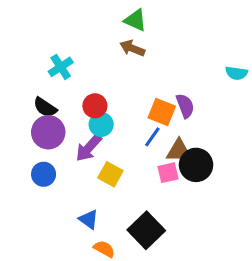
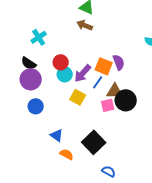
purple arrow: (89, 148) -> (83, 73), moved
blue circle: (44, 174) -> (36, 106), moved
yellow square: (110, 174) -> (78, 97), moved

